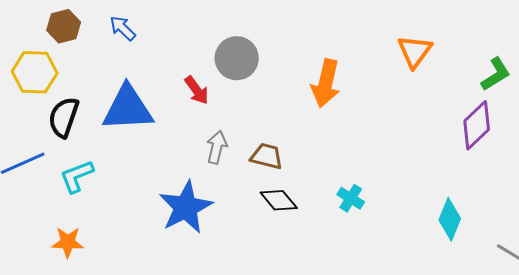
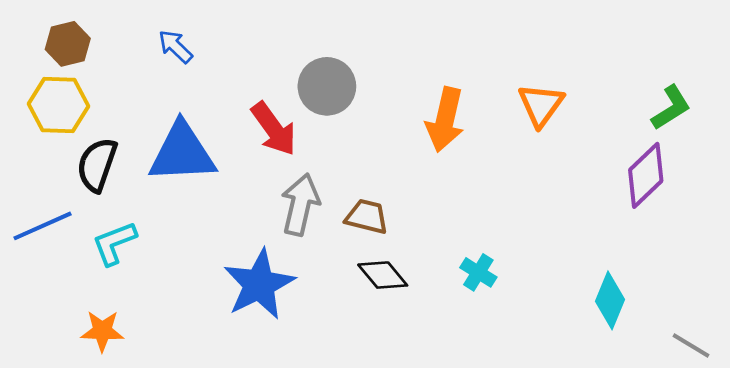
brown hexagon: (64, 26) -> (68, 44), moved
orange triangle: (415, 51) -> (541, 105), moved
red arrow: (197, 90) -> (274, 129), size x1.4
gray arrow: (217, 147) -> (300, 205), size x1.4

